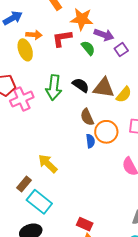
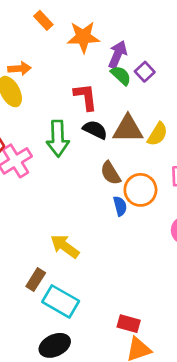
purple arrow: (104, 35) -> (118, 54), turned -78
red L-shape: (62, 38) -> (86, 97), moved, turned 100
green semicircle: (88, 48) -> (121, 75), moved

